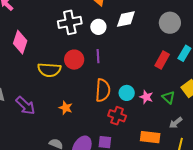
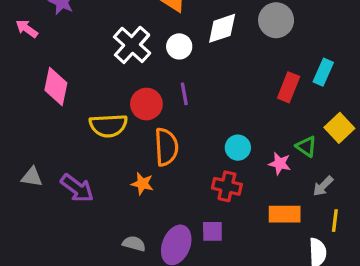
white cross: (70, 22) -> (132, 45), turned -30
gray circle: (170, 23) -> (276, 20), moved
orange semicircle: (103, 90) -> (166, 147), moved
pink star: (146, 97) -> (280, 164), moved

